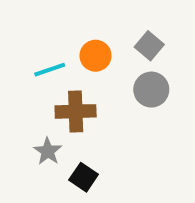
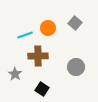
gray circle: (151, 90) -> (76, 67), moved
gray star: (48, 151) -> (15, 74), moved

